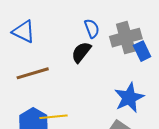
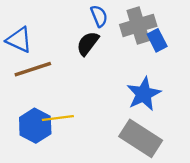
blue triangle: (24, 32) -> (19, 40), moved

